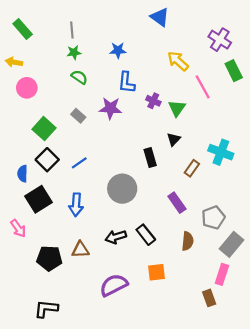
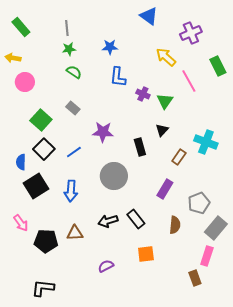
purple cross: (220, 40) -> (191, 33), moved, turned 35
purple star: (110, 108) -> (103, 132), moved
purple rectangle: (177, 203) -> (165, 189), turned 66
pink arrow: (18, 228) -> (21, 223), moved
purple semicircle: (114, 285) -> (106, 266), size x0.6

